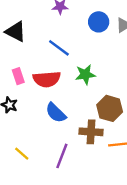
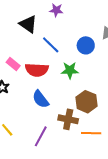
blue circle: (99, 22) -> (86, 45), moved
black triangle: (16, 32) -> (28, 24), moved
pink rectangle: (18, 76) -> (13, 64), turned -40

